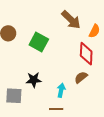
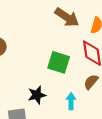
green square: (39, 42) -> (59, 62), moved

